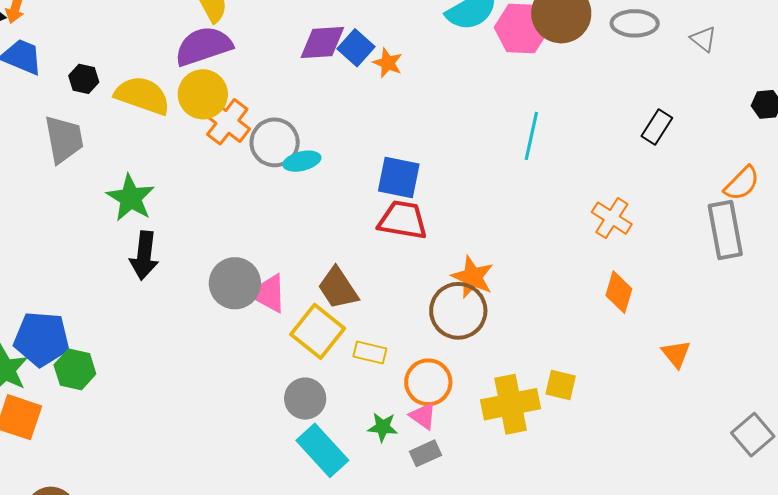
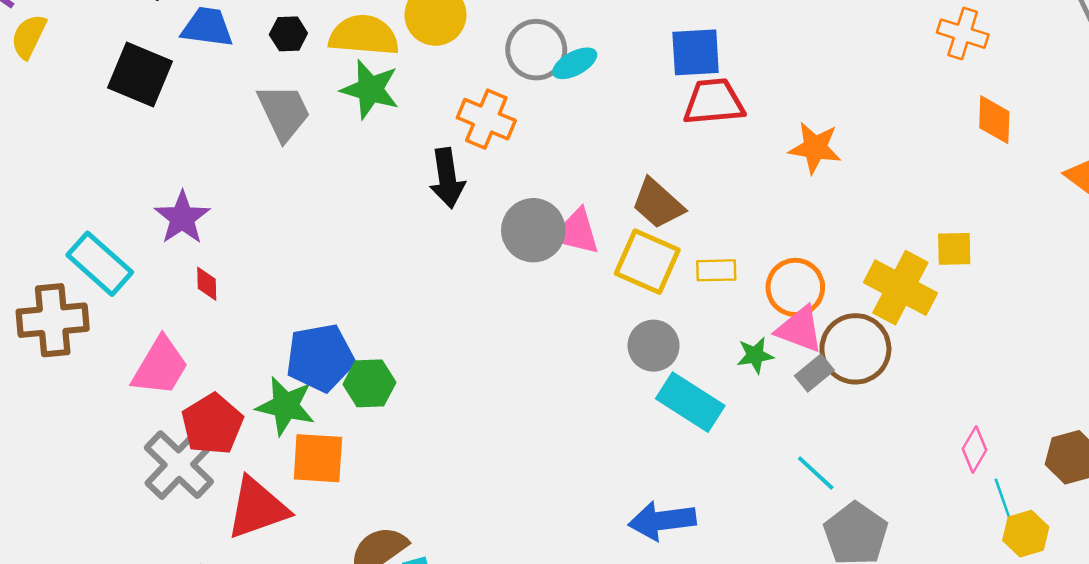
orange cross: (227, 122) -> (486, 119), moved
green star: (131, 198) -> (370, 89), moved
black arrow: (144, 255) -> (447, 178), moved
brown circle: (458, 311) -> (855, 349), moved
yellow cross: (511, 404) -> (900, 288), turned -36
pink triangle: (423, 416) -> (800, 329), size x1.4

